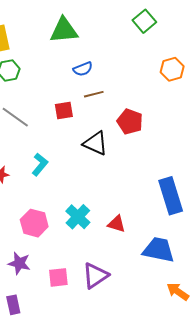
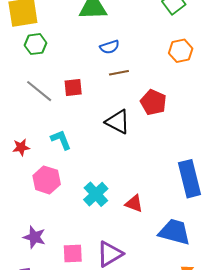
orange hexagon: (172, 69) -> (181, 51), moved
red square: (64, 111) -> (73, 88), moved
cyan L-shape: (40, 164) -> (61, 140), turned -65
pink hexagon: (34, 223) -> (47, 180), moved

